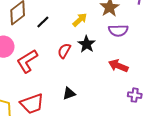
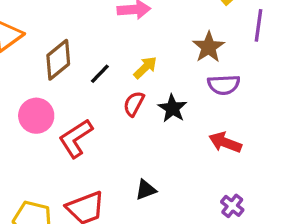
yellow arrow: (80, 20) -> (145, 67), moved
red semicircle: (64, 51) -> (134, 104), moved
purple cross: (135, 95) -> (232, 206), moved, turned 32

